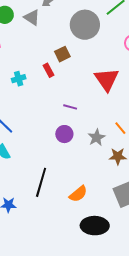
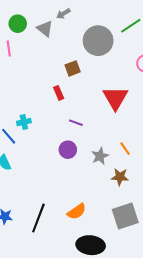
red rectangle: (49, 70) -> (59, 93), moved
cyan cross: (19, 79) -> (24, 122), moved
black line: (41, 182) -> (38, 218), moved

